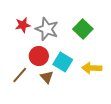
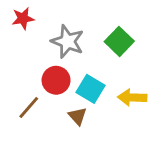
red star: (23, 25) -> (23, 18), moved
brown triangle: (47, 77) -> (78, 116), moved

